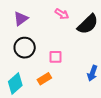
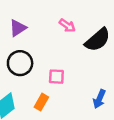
orange rectangle: (44, 79) -> (41, 102), turned -32

